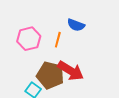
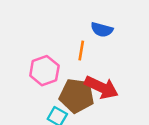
pink hexagon: (29, 39) -> (44, 71), moved

